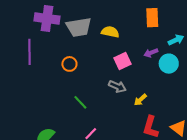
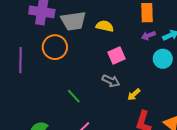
purple line: (29, 52) -> (21, 60), moved
purple arrow: (151, 53) -> (148, 36), moved
orange circle: (69, 64) -> (55, 47), moved, size x1.6

